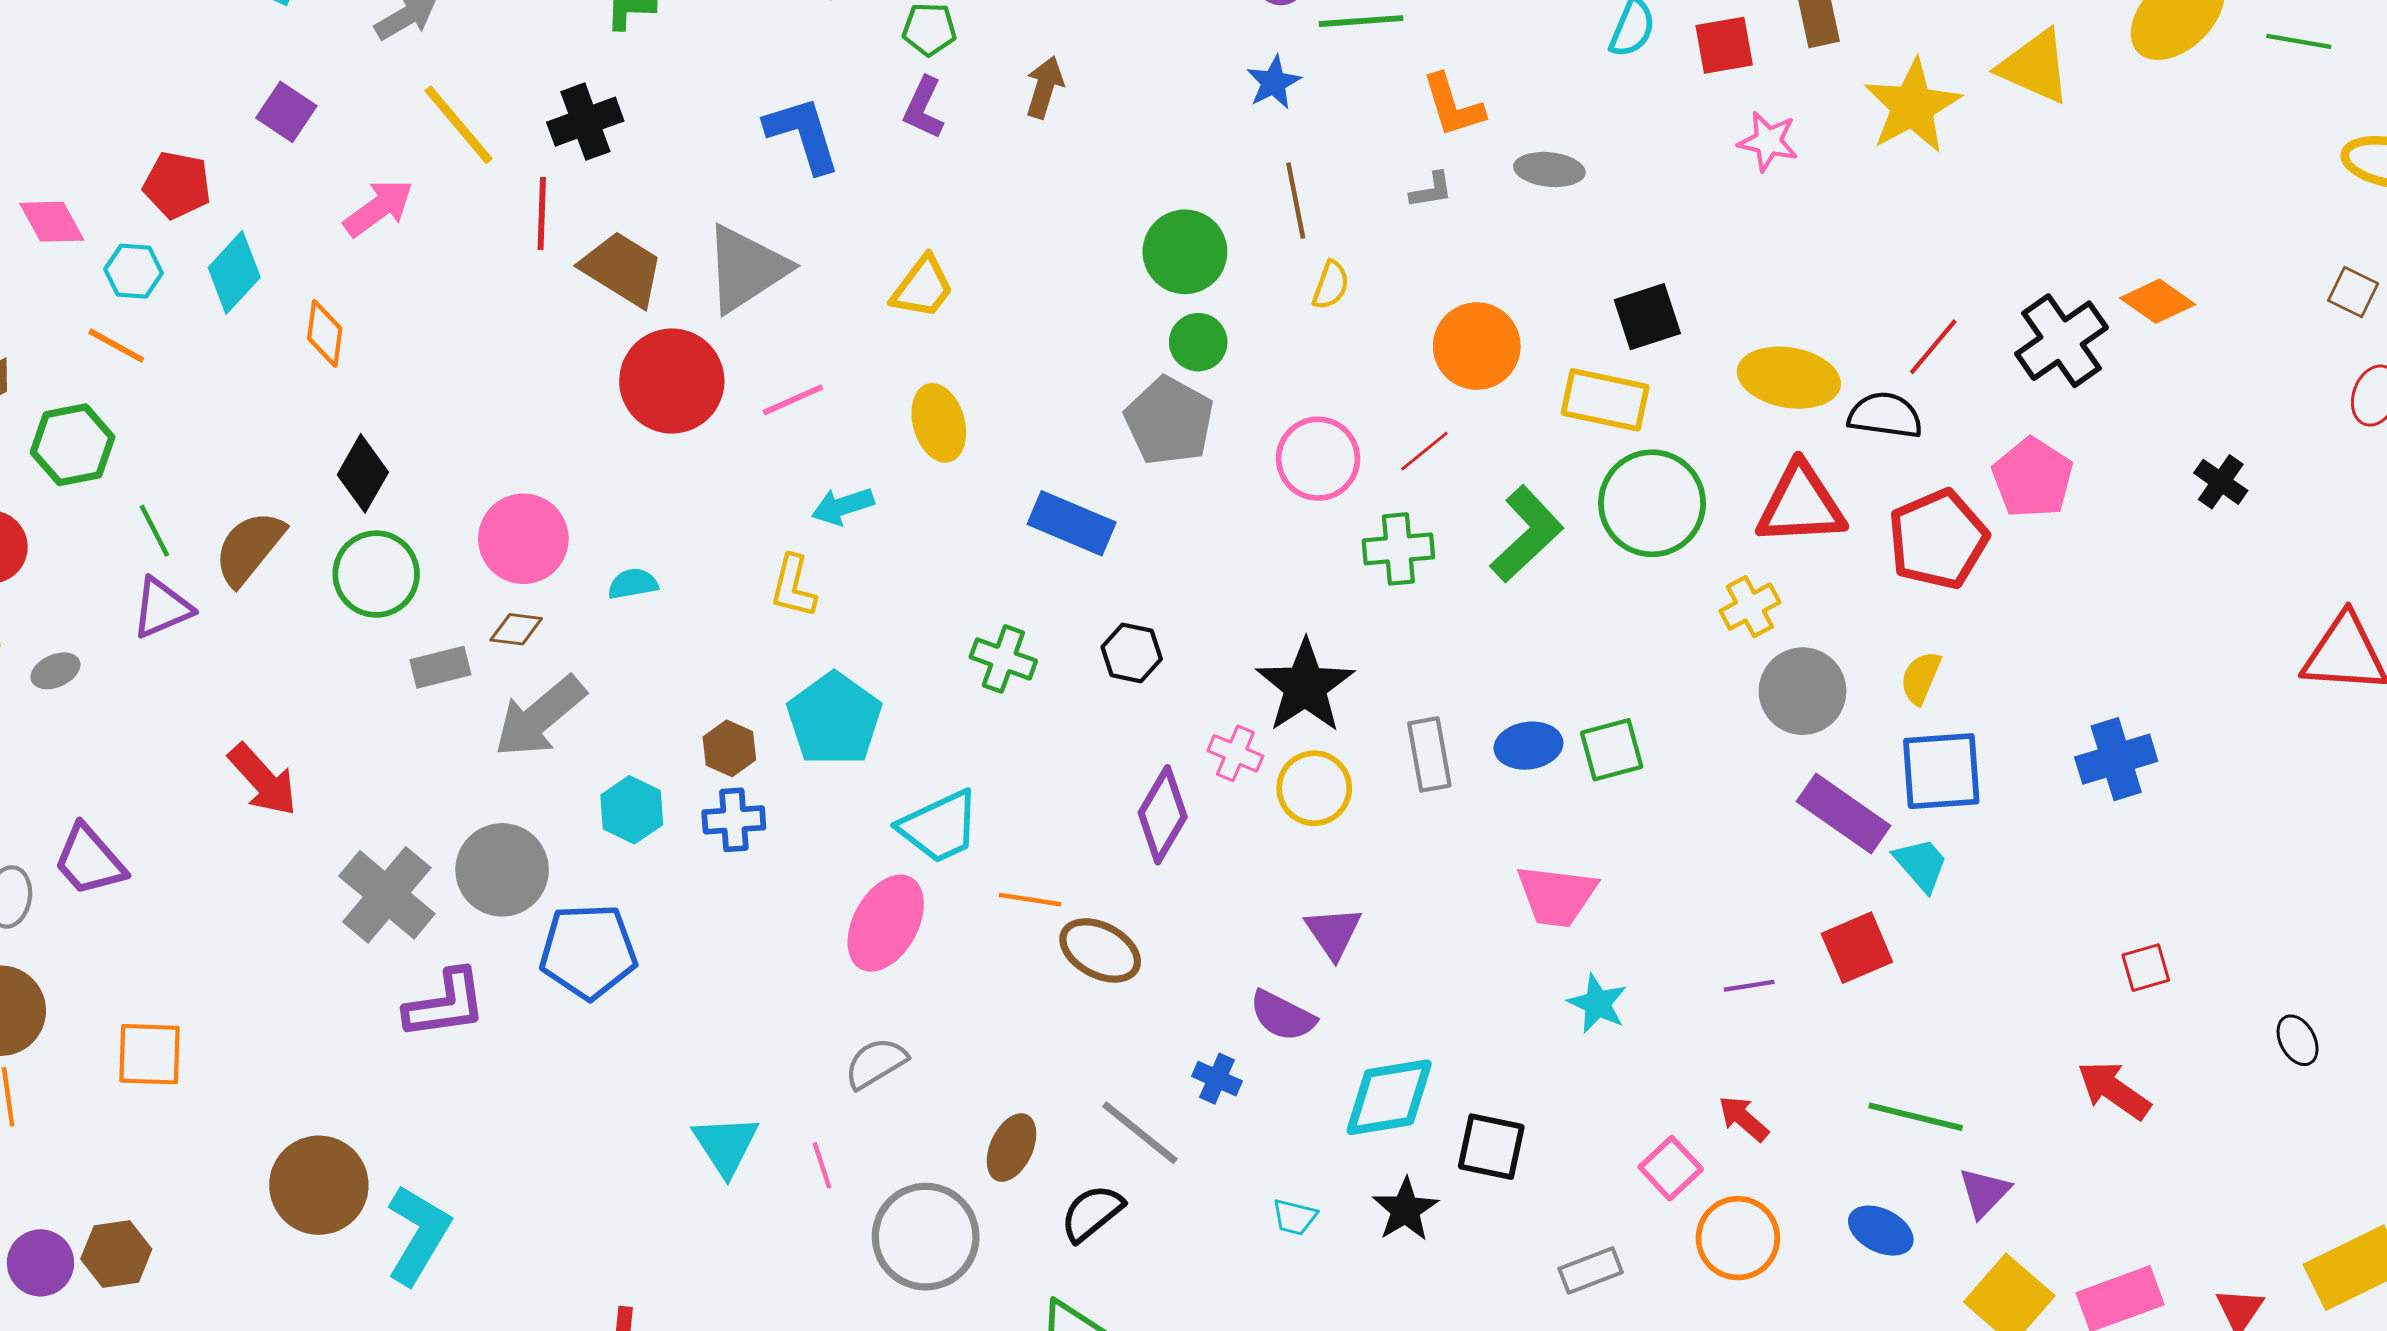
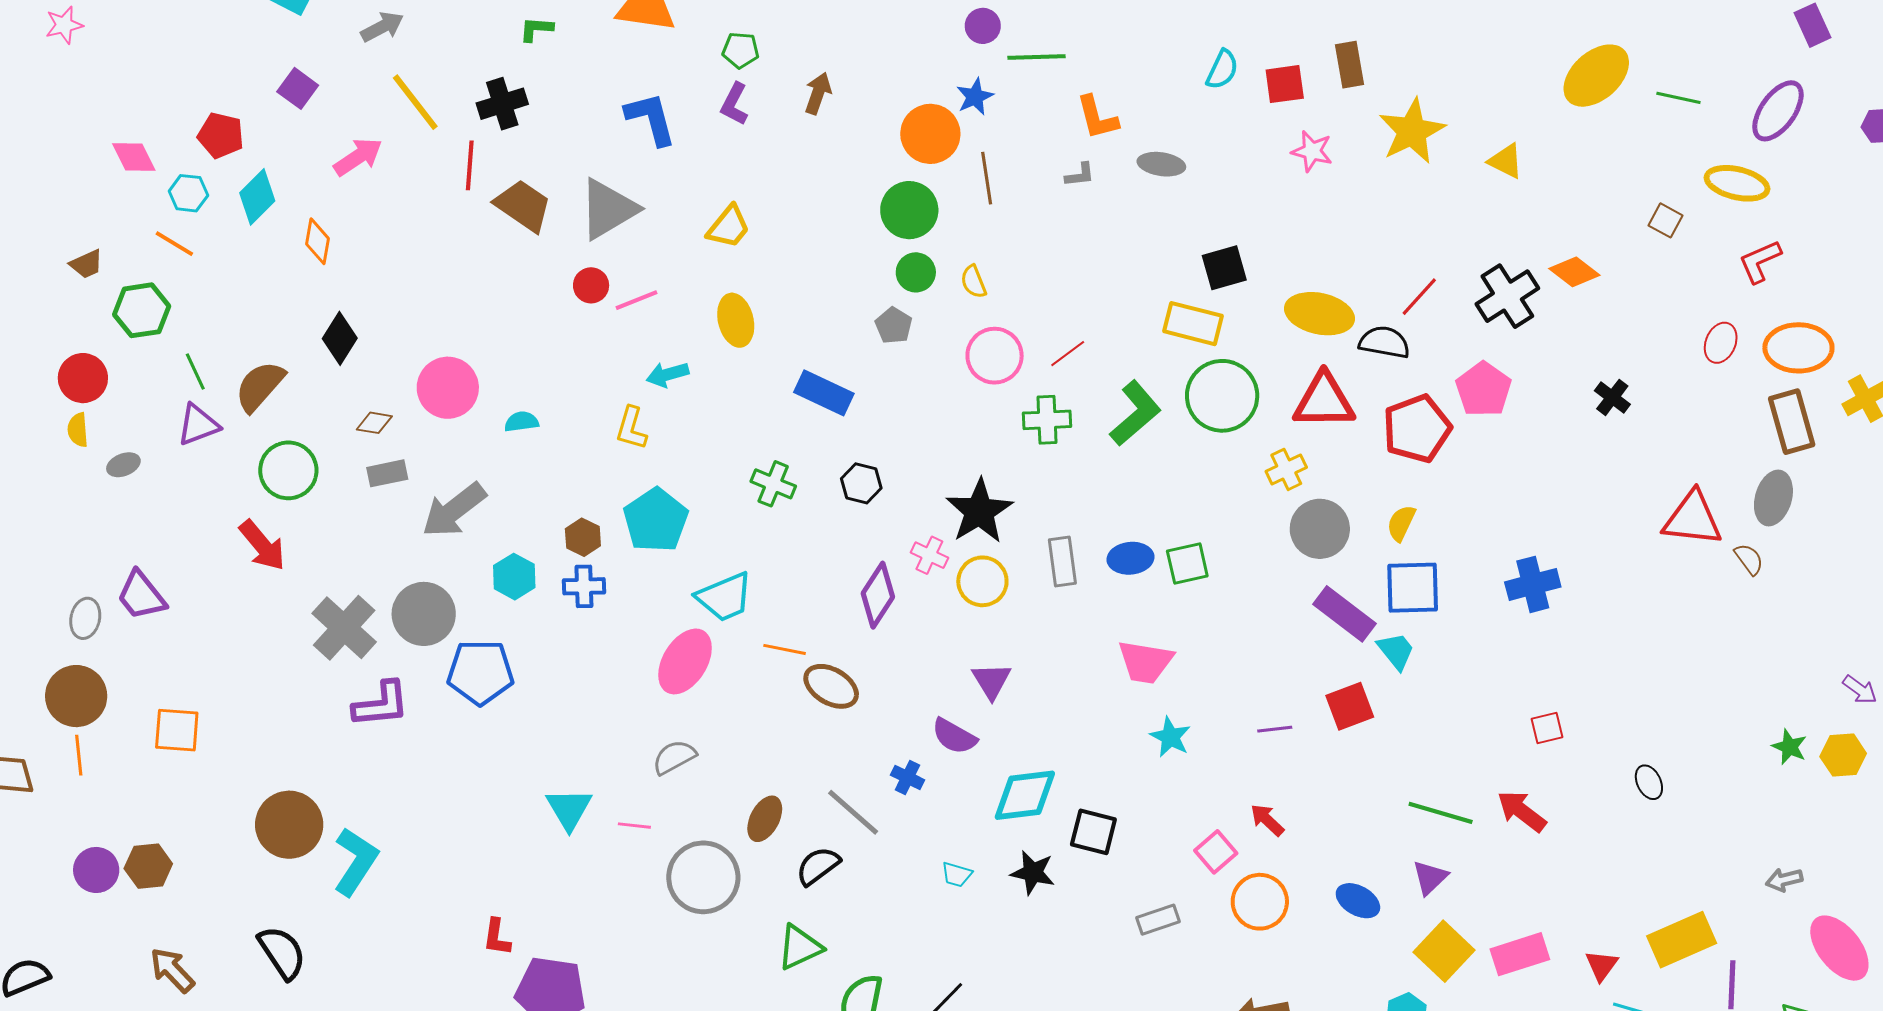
yellow triangle: (2035, 67) -> (1506, 161), moved, size x0.7
yellow semicircle: (1331, 285) -> (973, 282), moved, turned 136
brown square: (2353, 292) -> (1665, 220), moved
orange circle: (1477, 346) -> (930, 134), moved
red circle: (672, 381) -> (591, 285), moved, size x0.5
gray pentagon: (1169, 421) -> (894, 326), size x0.6
green circle: (376, 574) -> (288, 470), moved
brown diamond: (516, 629) -> (374, 423), moved
green line: (1916, 1117) -> (1441, 813), moved
pink line: (822, 1165) -> (634, 826), turned -68
black star: (1405, 1210) -> (1033, 873), turned -30

